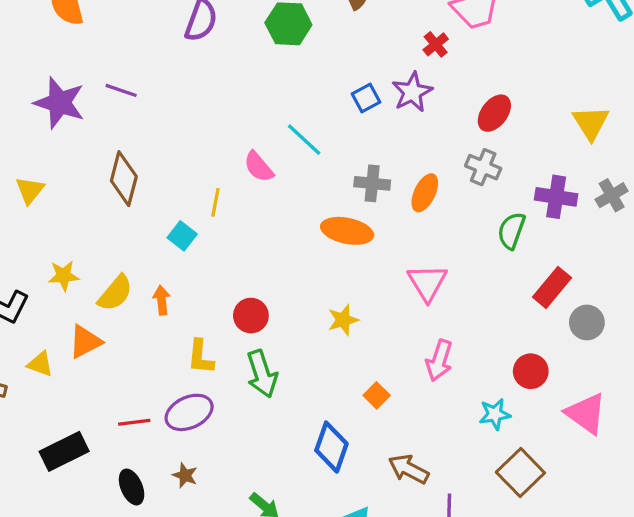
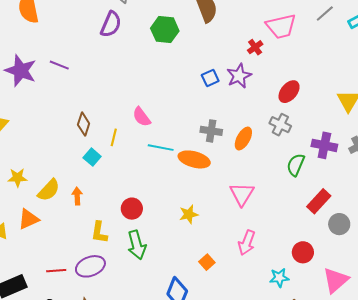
cyan line: (304, 140) -> (161, 148), moved, turned -35
brown diamond: (124, 179) -> (84, 124), moved, size x0.7
pink triangle: (586, 413) -> (336, 280), turned 40

